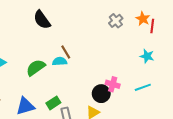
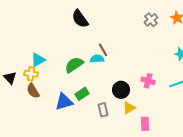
black circle: (101, 94) -> (121, 90), moved
green rectangle: (53, 103) -> (82, 94), moved

